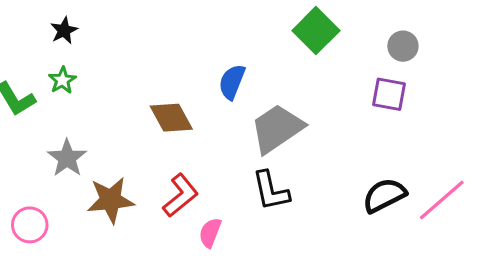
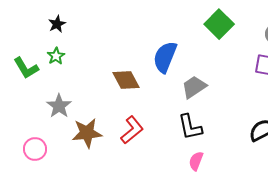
blue semicircle: (232, 82) -> (165, 57), size x1.4
gray trapezoid: (277, 128) -> (194, 87), size x0.7
pink semicircle: (210, 233) -> (196, 161), moved

